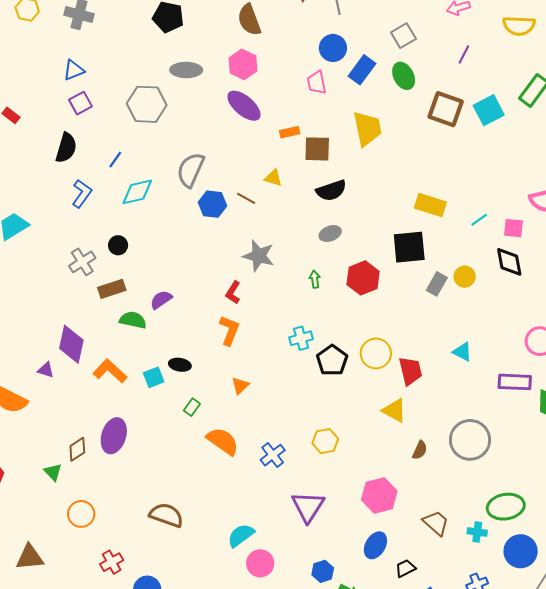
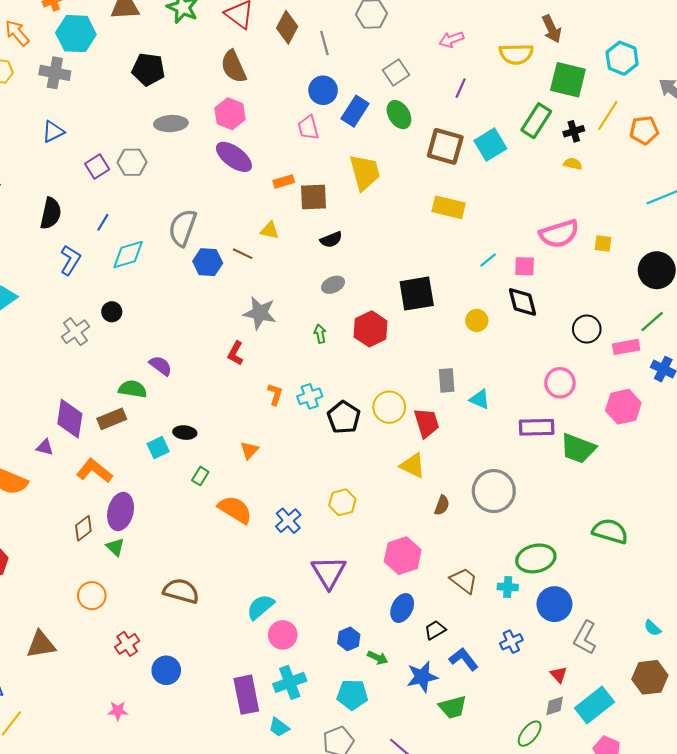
purple square: (80, 103) -> (97, 166), moved
gray hexagon: (147, 104) -> (132, 162), size x0.7
black semicircle: (331, 190) -> (331, 240), size x0.7
yellow rectangle: (430, 205) -> (449, 207), moved
gray rectangle: (437, 284) -> (447, 380), moved, turned -30
brown rectangle: (112, 289) -> (112, 419), moved
purple semicircle: (161, 300) -> (161, 366), turned 75
orange L-shape: (229, 330) -> (275, 394), moved, size x0.7
orange L-shape: (110, 371) -> (94, 471), moved
green triangle: (53, 472) -> (115, 547), moved

